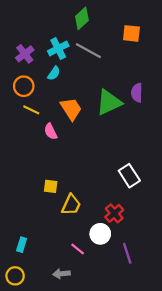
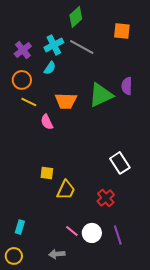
orange trapezoid: (71, 109) -> (66, 101), turned 125
white circle: (100, 234) -> (92, 233), moved

